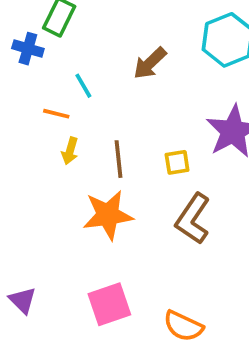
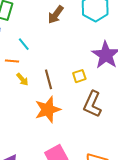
brown arrow: (150, 63) -> (56, 15), moved
yellow arrow: (70, 151) -> (22, 79), turned -48

